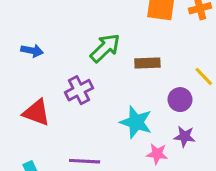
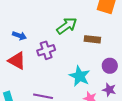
blue arrow: (32, 51) -> (19, 36), moved

